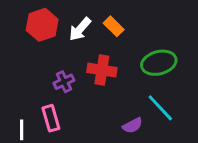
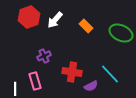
orange rectangle: (114, 26) -> (86, 26), moved
green ellipse: (159, 63) -> (121, 33), moved, turned 40
red cross: (102, 70) -> (72, 72), moved

